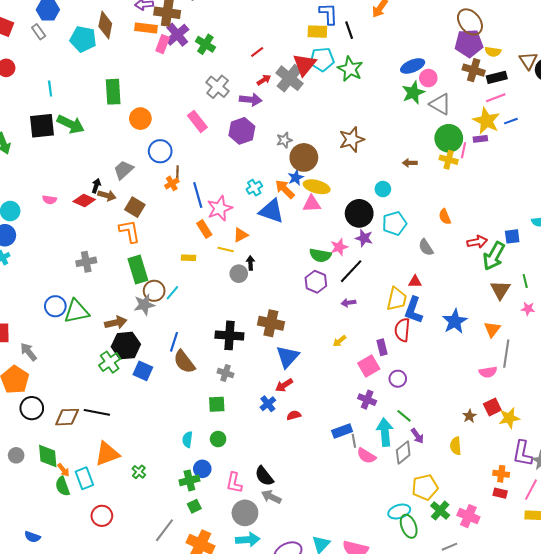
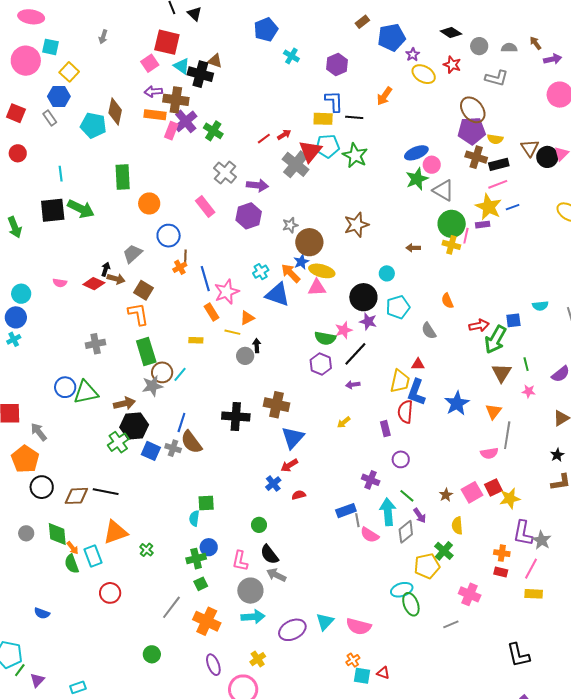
black line: (349, 30) -> (354, 117), turned -66
red arrow: (264, 80) -> (284, 135), moved
pink square: (369, 366) -> (472, 492), moved
gray cross: (226, 373) -> (173, 448), moved
green square: (217, 404) -> (206, 503), moved
brown star: (469, 416) -> (446, 495), moved
green circle: (218, 439) -> (259, 525), moved
green cross: (440, 511) -> (444, 551), moved

